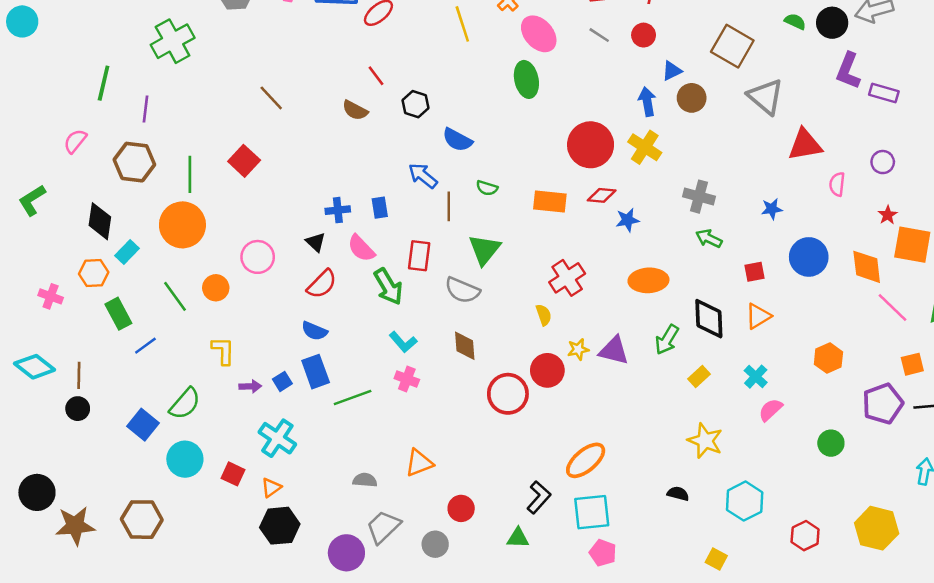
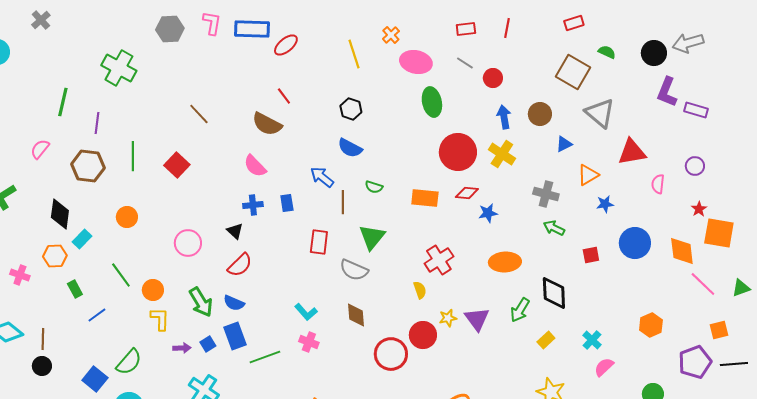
green semicircle: (795, 21) -> (607, 52), moved
pink ellipse: (539, 34) -> (416, 62), turned -36
red circle: (644, 35) -> (493, 78), moved
green cross: (173, 41) -> (119, 68), turned -32
blue triangle: (672, 71) -> (564, 144), moved
green ellipse: (526, 79) -> (432, 102), moved
black hexagon: (415, 104) -> (351, 109), moved
brown semicircle: (355, 110) -> (267, 124), size x1.4
green line: (190, 174) -> (133, 156), moved
orange circle: (182, 225) -> (127, 217), size x0.6
pink semicircle: (361, 248) -> (255, 166), moved
green arrow: (388, 287) -> (201, 302), moved
orange circle: (216, 288) -> (153, 290), moved
green rectangle: (118, 314) -> (75, 289), size x0.7
orange triangle: (758, 316) -> (588, 175), moved
purple triangle: (614, 351) -> (477, 319), turned 40

